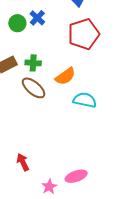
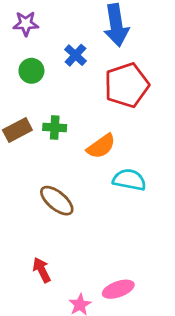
blue cross: (37, 18) -> (75, 55), moved
brown ellipse: (34, 88) -> (57, 201), moved

